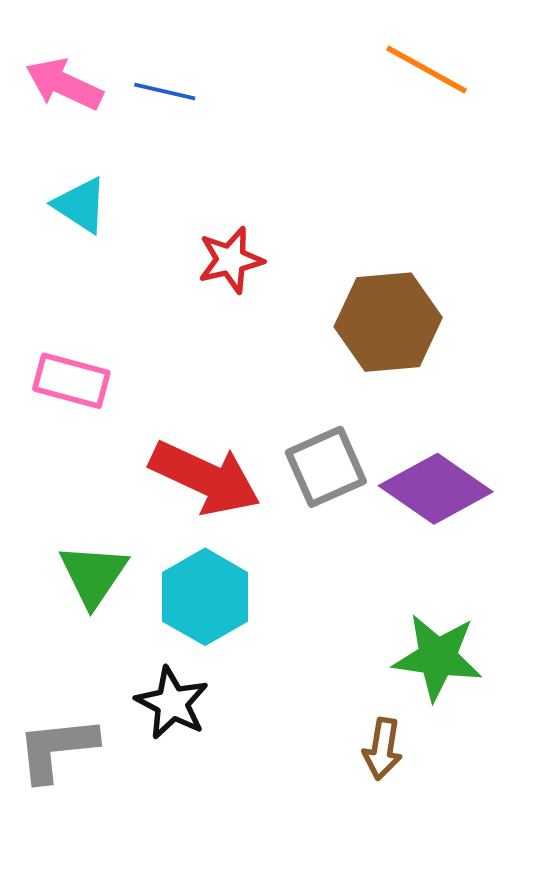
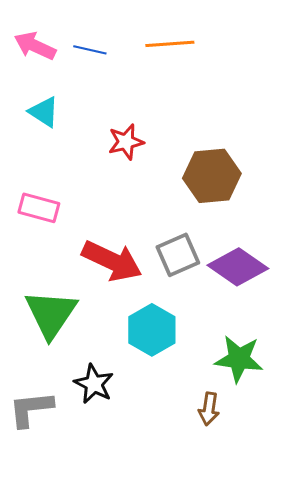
orange line: (427, 70) -> (170, 44), moved, turned -33
green triangle: (93, 575) -> (51, 314), size x1.4
cyan hexagon: (205, 597) -> (152, 330), moved

